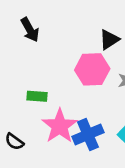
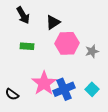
black triangle: (109, 40) -> (53, 22), moved
green rectangle: (37, 96) -> (27, 46), moved

